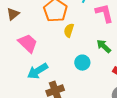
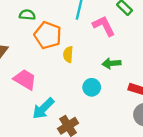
green arrow: (104, 46) -> (112, 63), turned -35

